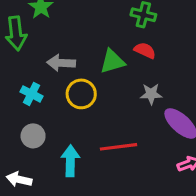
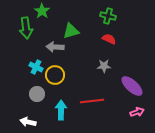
green triangle: (112, 61) -> (71, 31), moved
yellow circle: (81, 94) -> (55, 75), moved
gray star: (151, 94) -> (104, 66), moved

